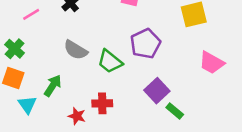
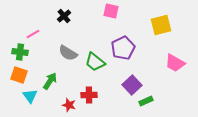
pink line: (31, 14) -> (33, 34), moved
green cross: (15, 49) -> (20, 52), turned -35
green rectangle: (175, 111) -> (146, 101), turned -64

